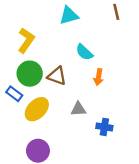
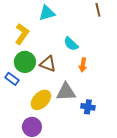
cyan triangle: (69, 15) -> (47, 13), moved
yellow ellipse: (37, 109) -> (41, 100), moved
gray triangle: (78, 109) -> (66, 92), size x1.5

